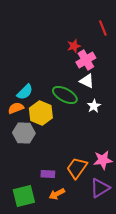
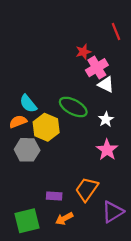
white triangle: (87, 81) -> (106, 84), moved
cyan semicircle: (25, 92) -> (28, 104), turned 96
pink star: (103, 160) -> (107, 150), moved, turned -30

